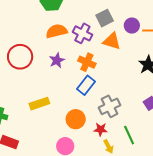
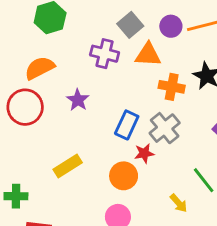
orange semicircle: (57, 31) -> (40, 68), moved
orange cross: (87, 62) -> (172, 87), moved
gray cross: (110, 106) -> (165, 128), moved
red star: (101, 129) -> (144, 153), moved

